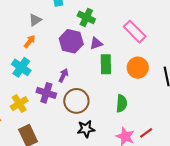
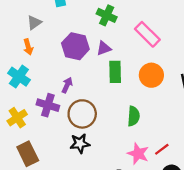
green cross: (86, 17) -> (107, 15), moved
orange arrow: (30, 41) -> (28, 47), turned 128
black star: (86, 129) -> (80, 143), moved

